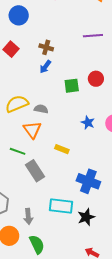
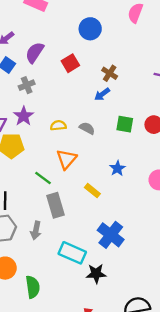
yellow semicircle: (17, 104) -> (58, 125), size x0.6
gray semicircle: (41, 109) -> (87, 128), moved
blue star: (88, 123) -> (117, 168), moved
gray arrow: (28, 216) -> (36, 230), moved

